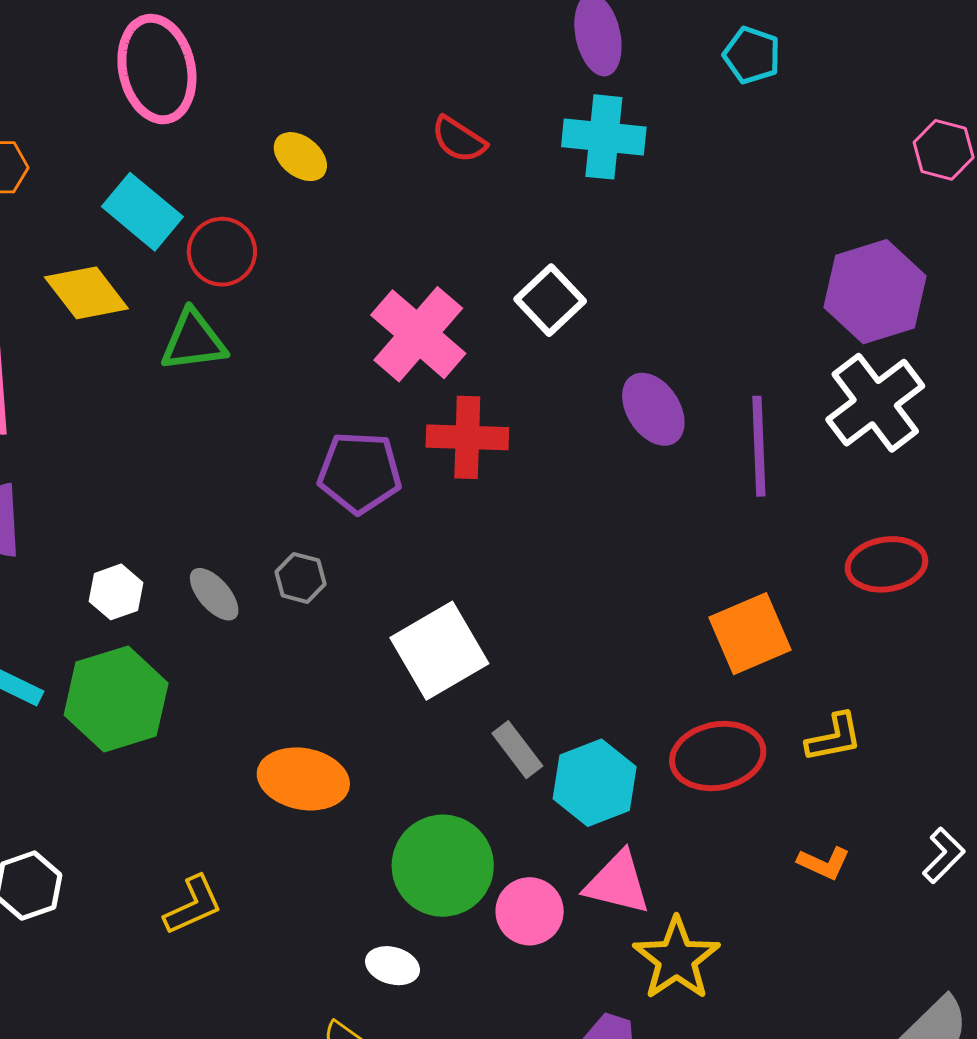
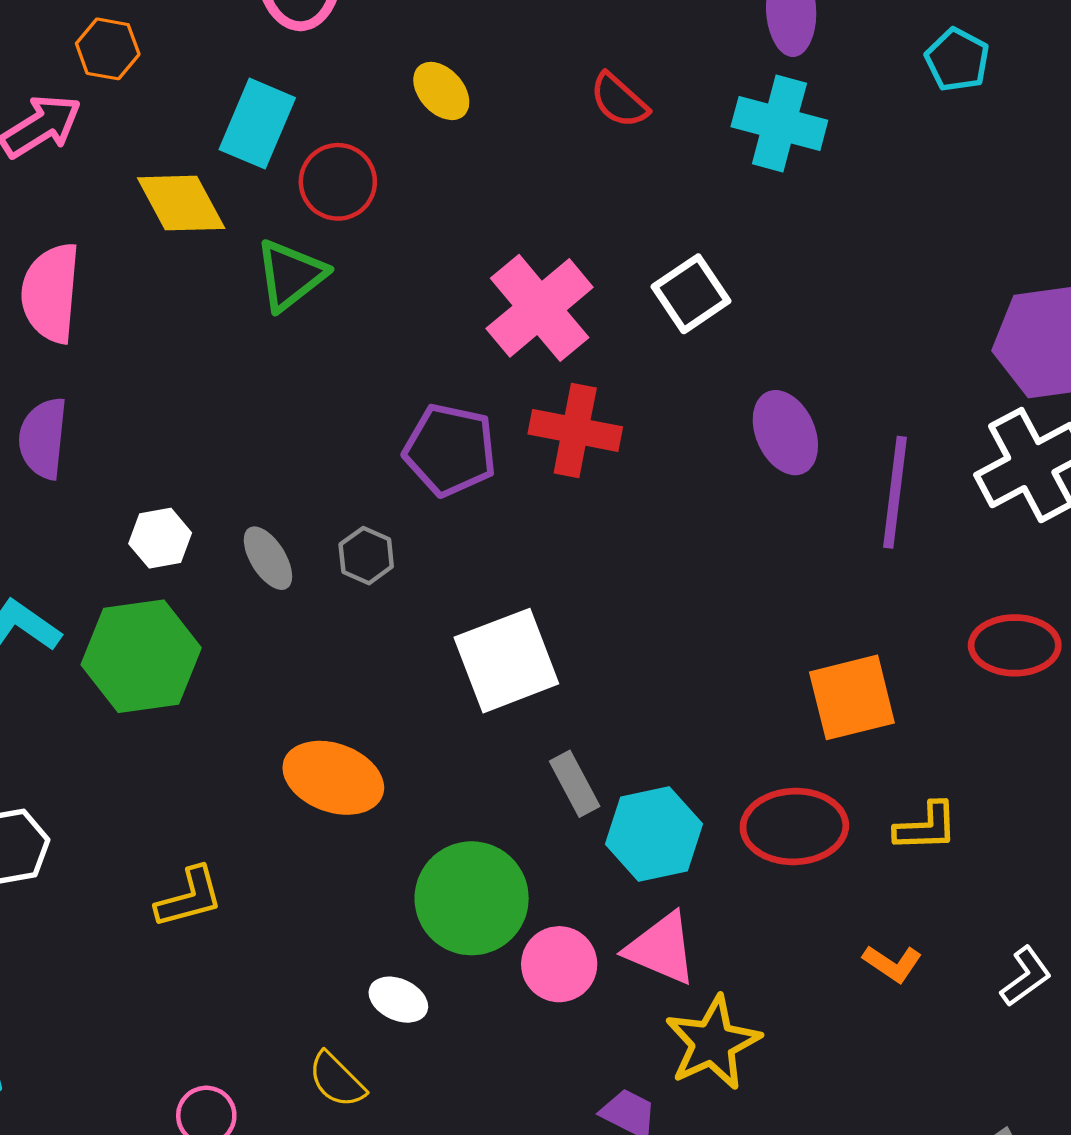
cyan rectangle: (142, 212) -> (257, 124), turned 64
green triangle: (193, 341) -> (290, 275), turned -40

